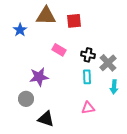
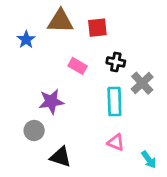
black cross: (88, 55) -> (116, 62), moved
cyan rectangle: (87, 77) -> (114, 102), size x1.5
cyan arrow: (114, 87) -> (149, 160), moved, turned -40
pink triangle: (88, 108) -> (116, 142), turned 32

